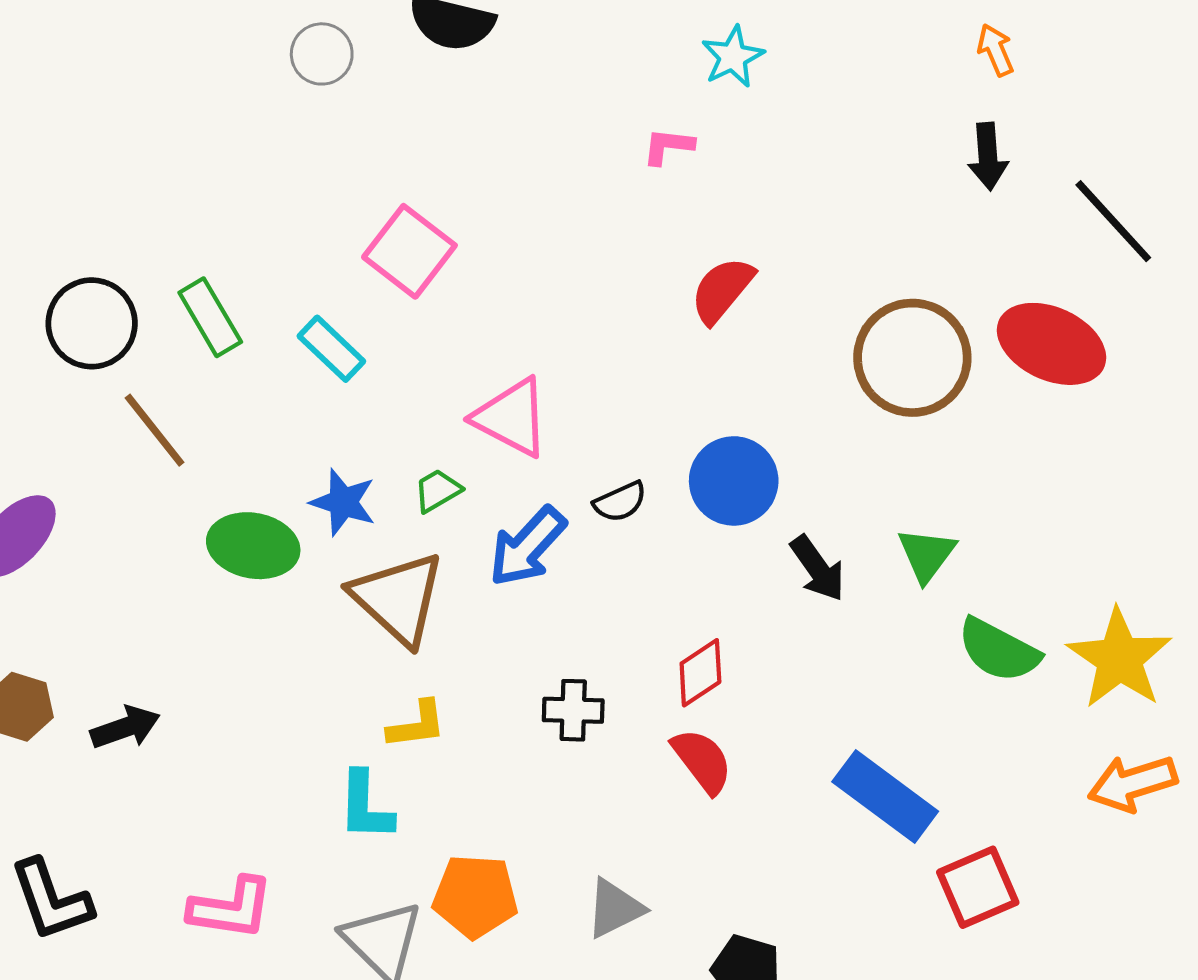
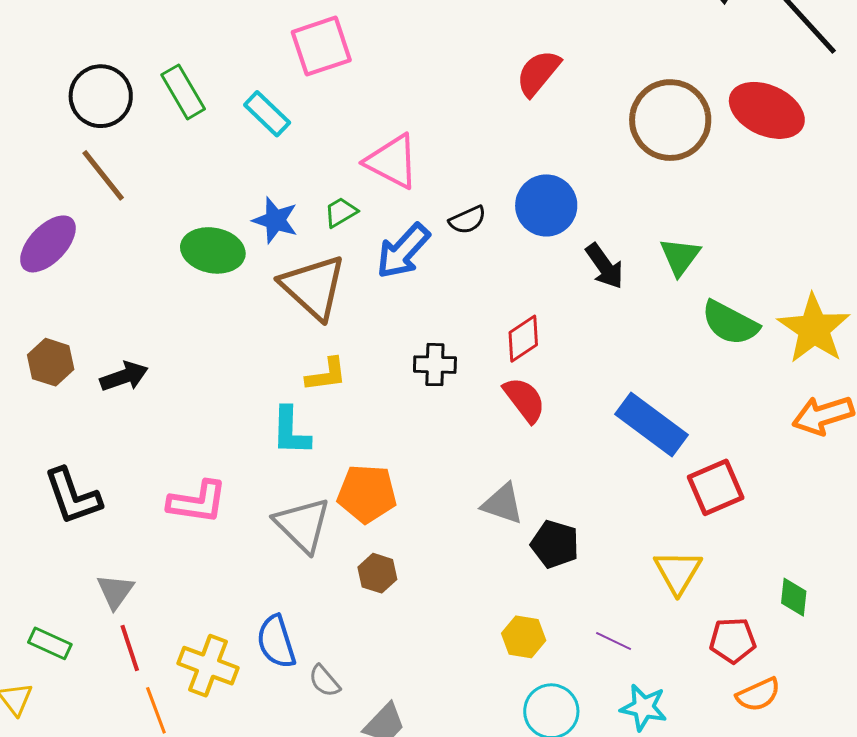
pink square: (409, 251) -> (321, 46), turned 34
brown line: (155, 430) -> (103, 175), moved
gray triangle: (615, 908) -> (503, 504), moved, turned 45

